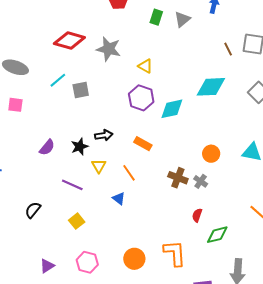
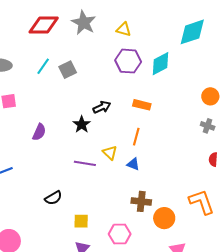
gray star: (109, 49) -> (84, 23), turned 30
purple semicircle: (47, 147) -> (39, 132), moved
yellow triangle: (99, 166) -> (110, 153), moved
orange line: (129, 173) -> (136, 137), turned 66
brown cross: (178, 178) -> (141, 201), moved
black semicircle: (33, 210) -> (53, 198), turned -144
yellow square: (77, 221) -> (81, 221), moved, turned -35

